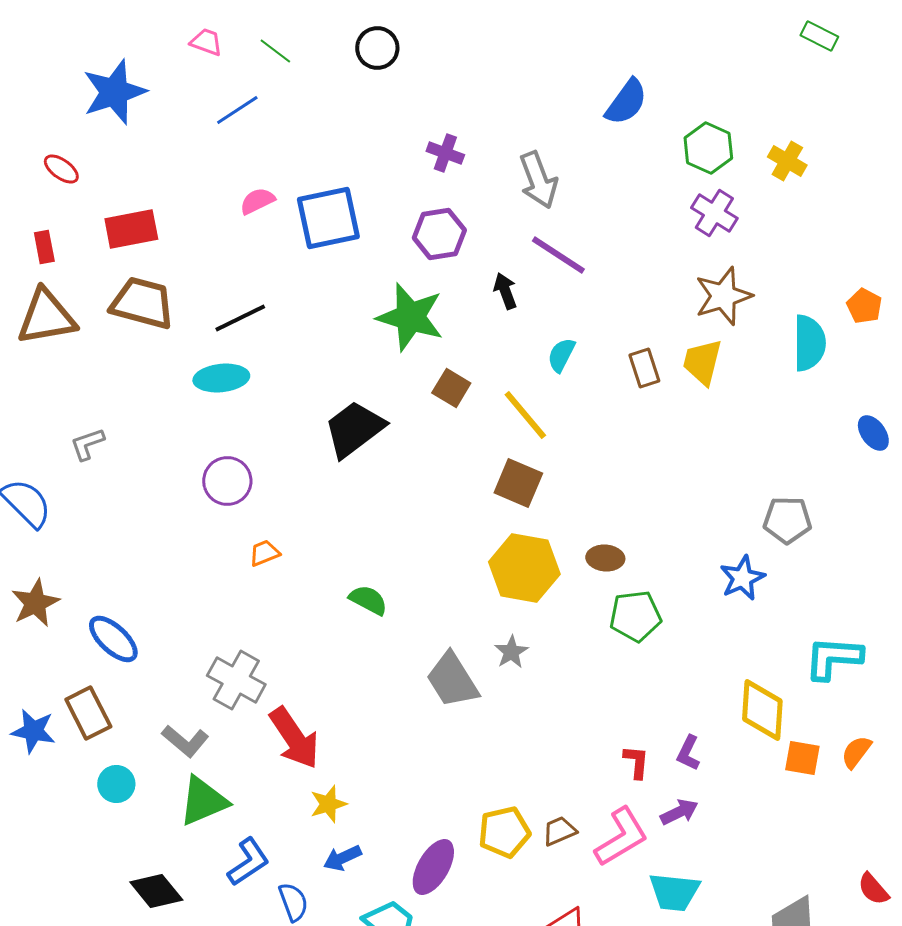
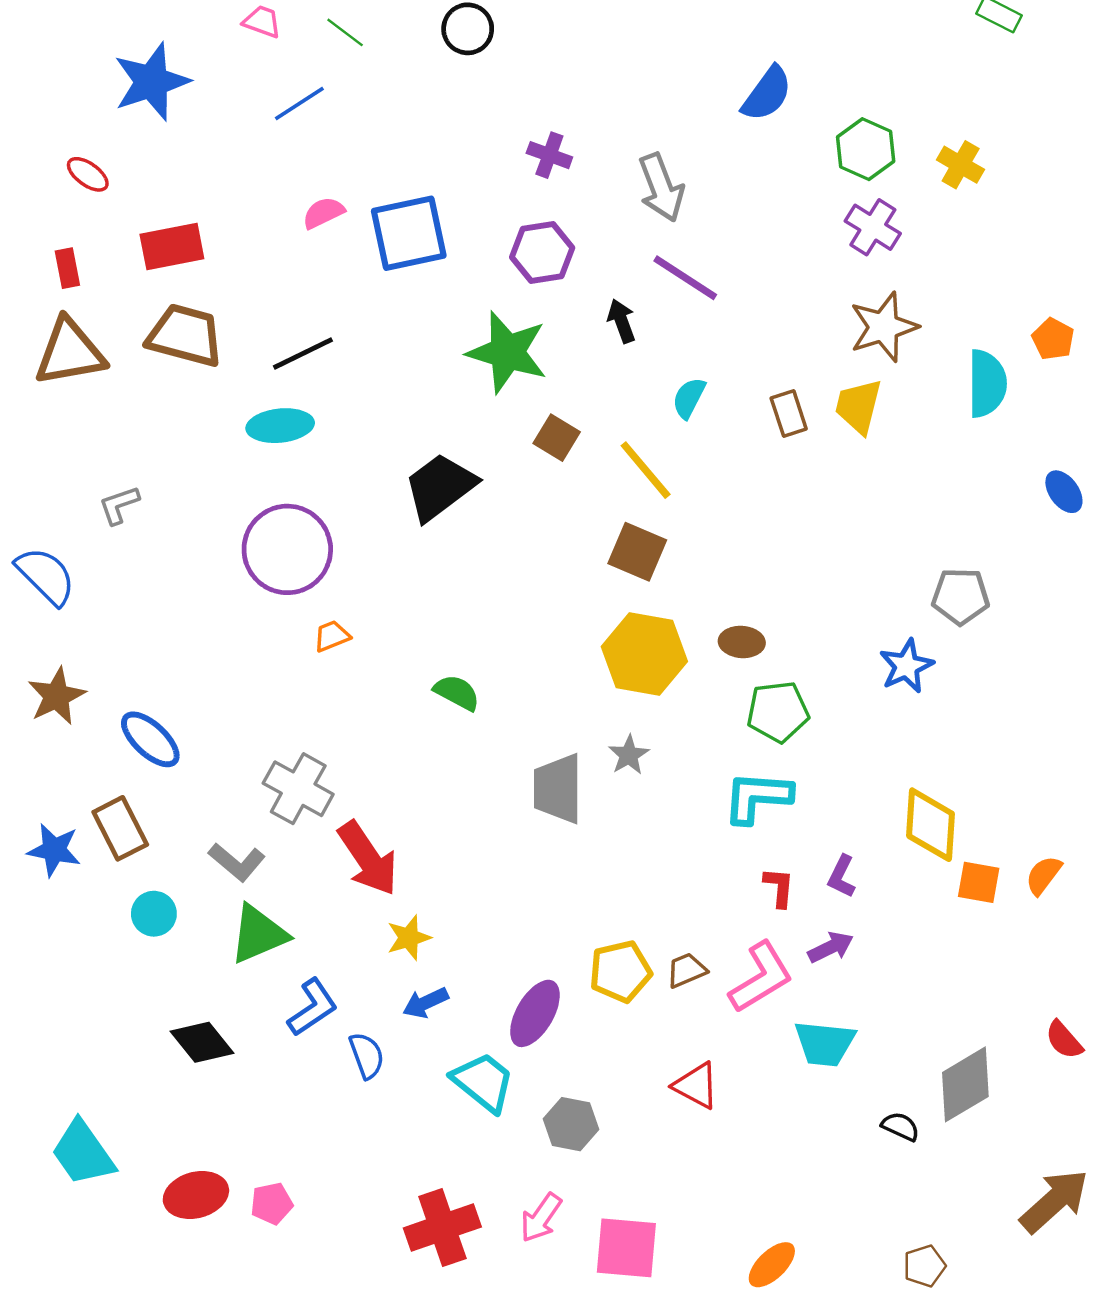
purple circle: (227, 481) -> (287, 549), size x1.5
cyan L-shape: (833, 658) -> (757, 797), moved
gray trapezoid: (452, 680) -> (558, 789), turned 32

